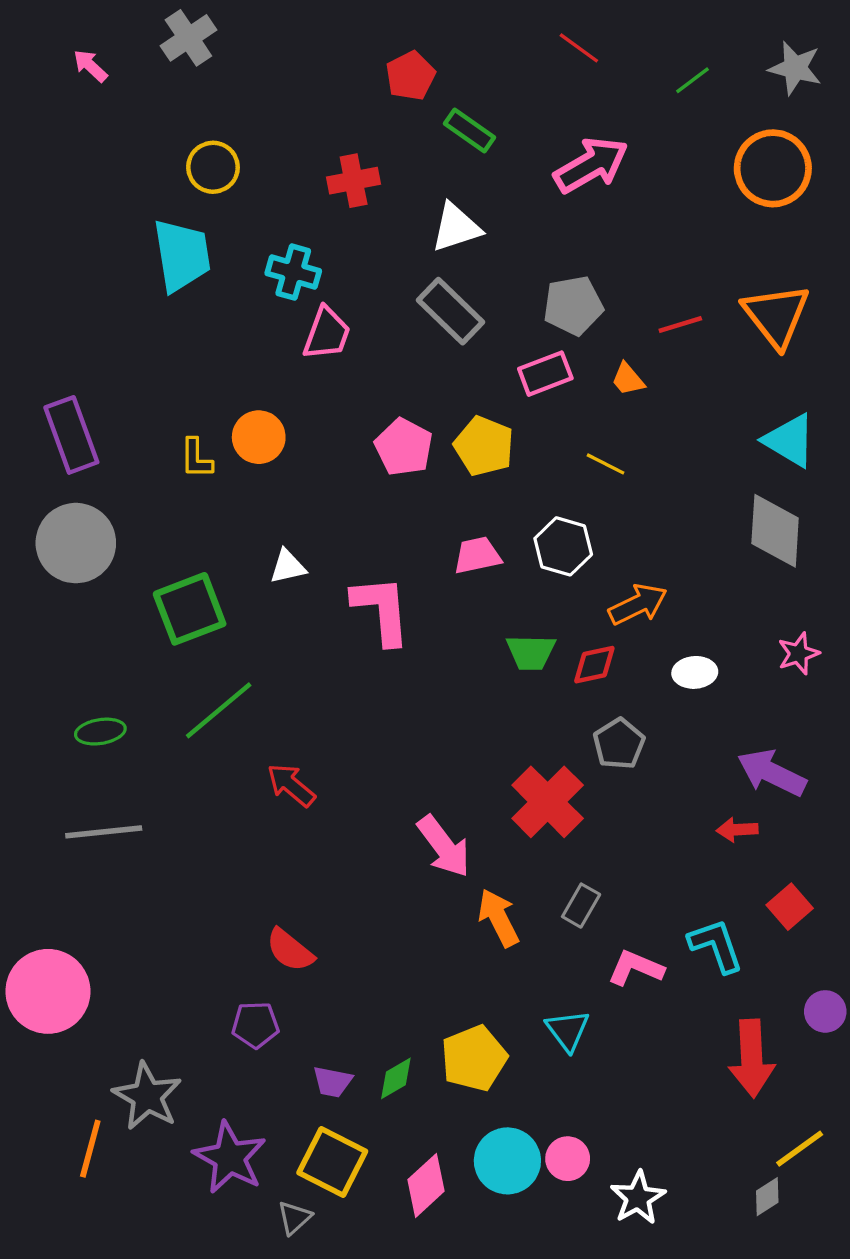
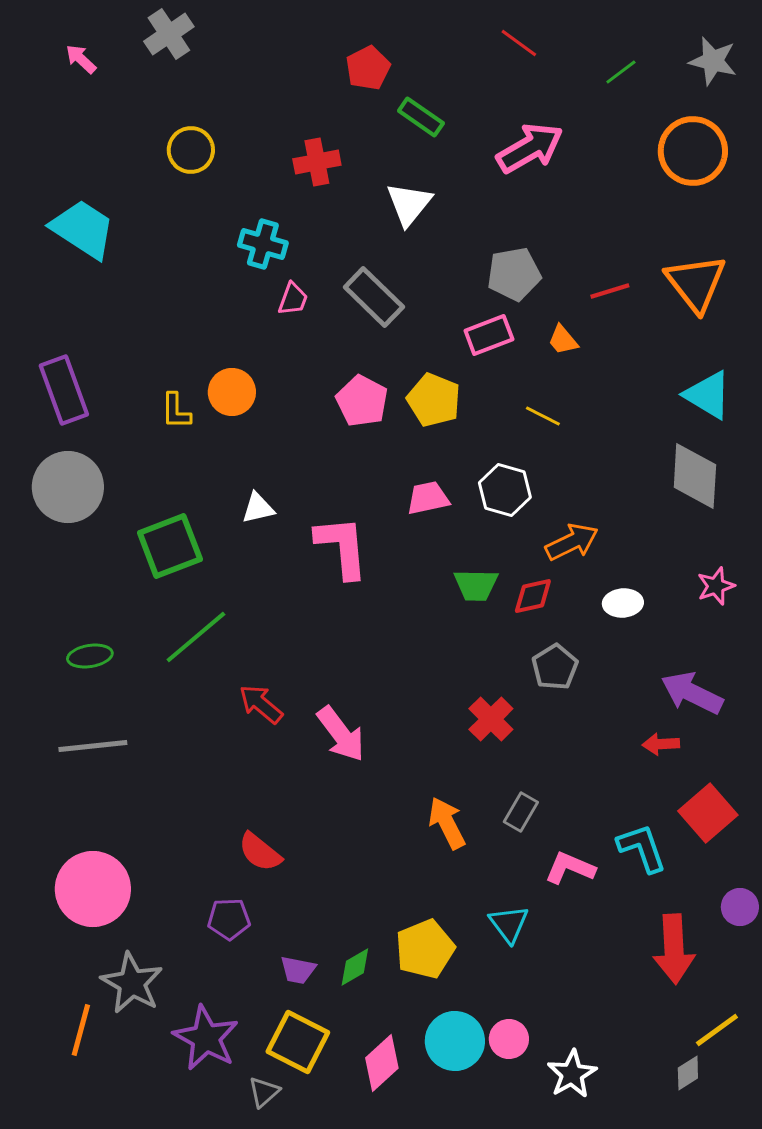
white triangle: (456, 227) -> (409, 204), turned -33
cyan trapezoid: (182, 255) -> (83, 229), moved, turned -48
gray rectangle: (451, 311) -> (374, 297), moved
pink trapezoid: (327, 333) -> (293, 299), size x0.7
red cross: (548, 802) -> (491, 719), size x0.7
pink arrow: (444, 846) -> (341, 734), moved
red square: (790, 907) -> (708, 813), size x1.4
pink circle: (48, 991) -> (93, 889), moved

